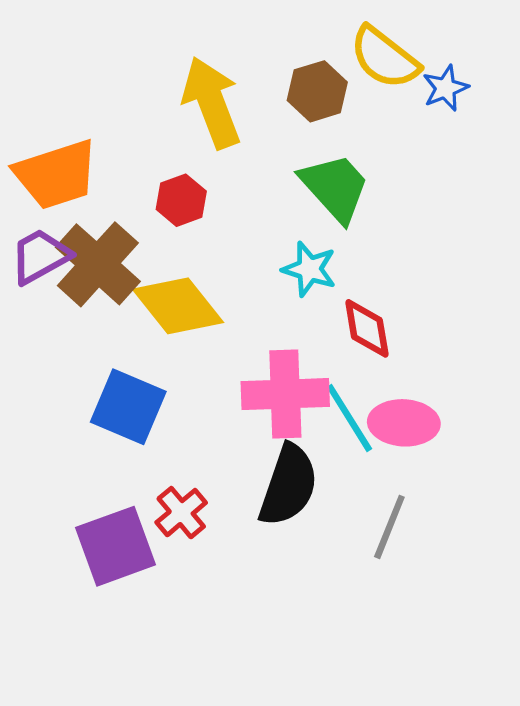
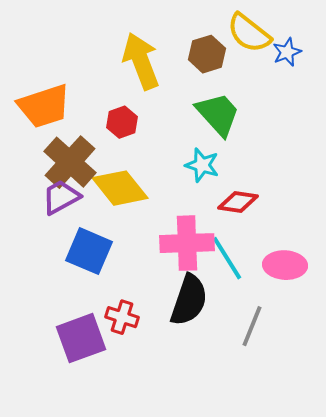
purple trapezoid: (40, 256) -> (61, 197), moved
red diamond: (367, 328) -> (238, 202), turned -72
pink ellipse: (404, 423) -> (285, 265), moved
red cross: (181, 513) -> (122, 317), turned -32

